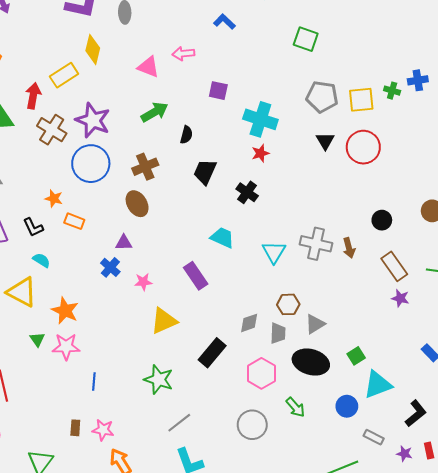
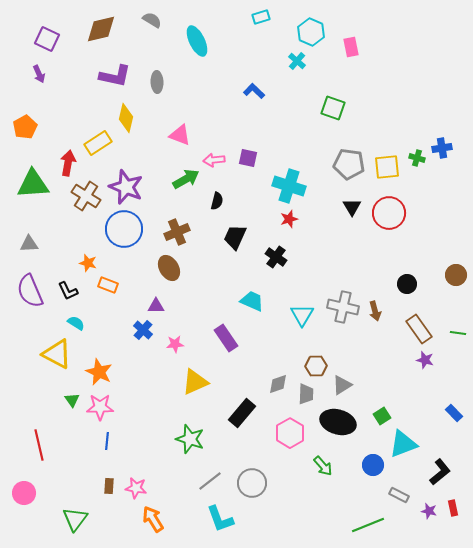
pink arrow: (183, 54) -> (214, 160), moved
blue line: (94, 382) -> (107, 441), moved
gray circle: (252, 425) -> (252, 483), moved

